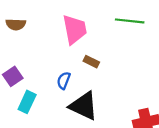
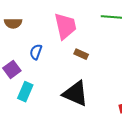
blue semicircle: (64, 80) -> (36, 52), moved

